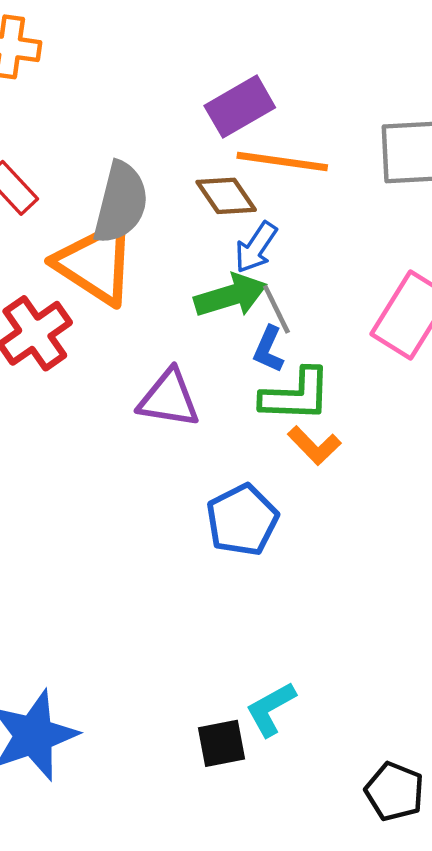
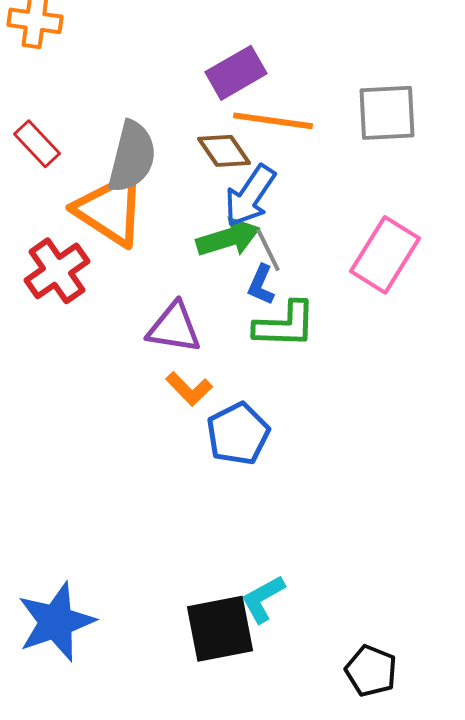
blue arrow: (256, 247) -> (250, 196), size x1.4
orange L-shape: (314, 446) -> (189, 389), moved
black square: (222, 743) -> (220, 629), size x1.6

